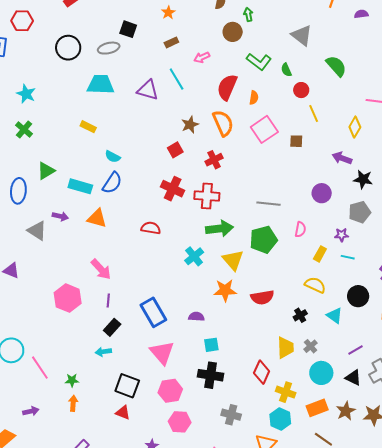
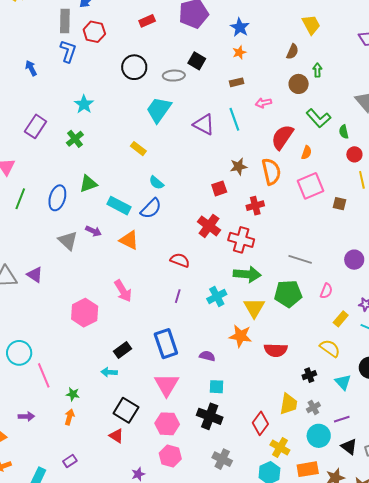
cyan trapezoid: (101, 85) -> (159, 110), turned -68
purple line: (108, 301) -> (178, 296), moved
purple line: (355, 350) -> (342, 419), moved

